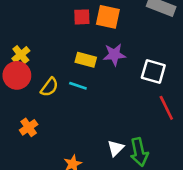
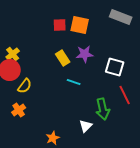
yellow rectangle: (86, 60) -> (63, 58), turned 42
cyan line: (78, 86) -> (74, 82), moved
yellow semicircle: (49, 87) -> (25, 86), moved
green arrow: (139, 152) -> (103, 109), moved

